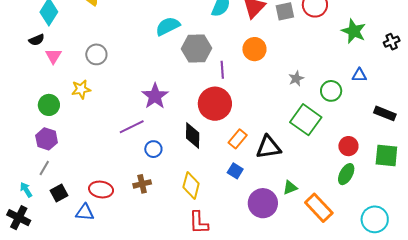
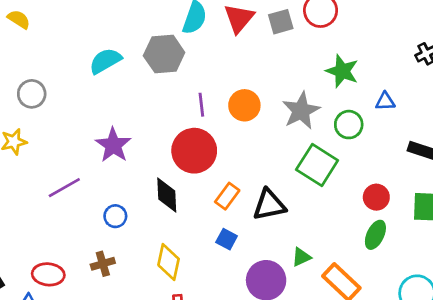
cyan semicircle: (168, 26) -> (105, 61), moved
green star: (354, 31) -> (342, 71), moved
gray hexagon: (196, 48) -> (164, 54), moved
orange circle: (254, 49) -> (244, 105), moved
gray star: (296, 79) -> (301, 111), size x1.8
purple line: (132, 127) -> (64, 188), moved

